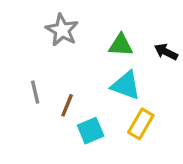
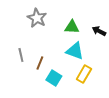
cyan square: (91, 131) -> (54, 78), turned -35

